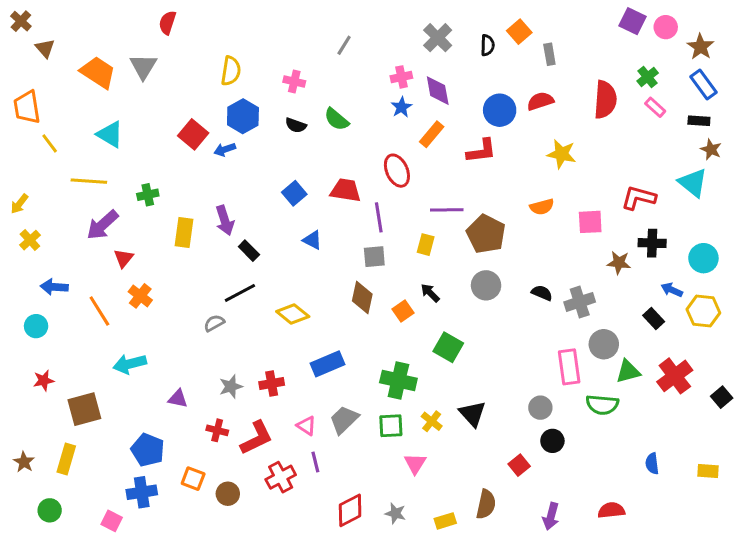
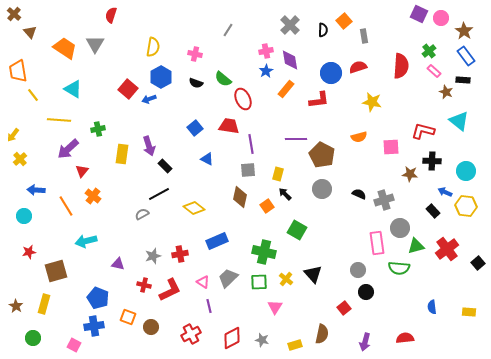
brown star: (711, 149) -> (446, 92), moved
red ellipse: (397, 171) -> (243, 99), moved
yellow rectangle: (426, 245) -> (278, 174), moved
red cross: (281, 477) -> (191, 334), moved

